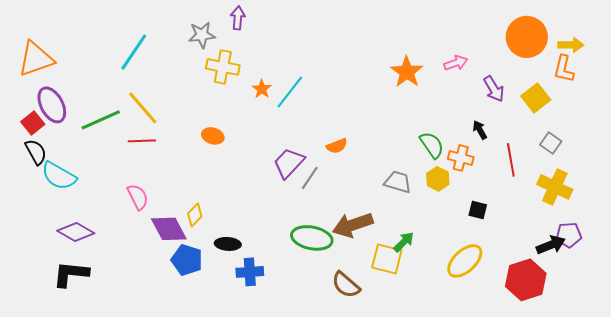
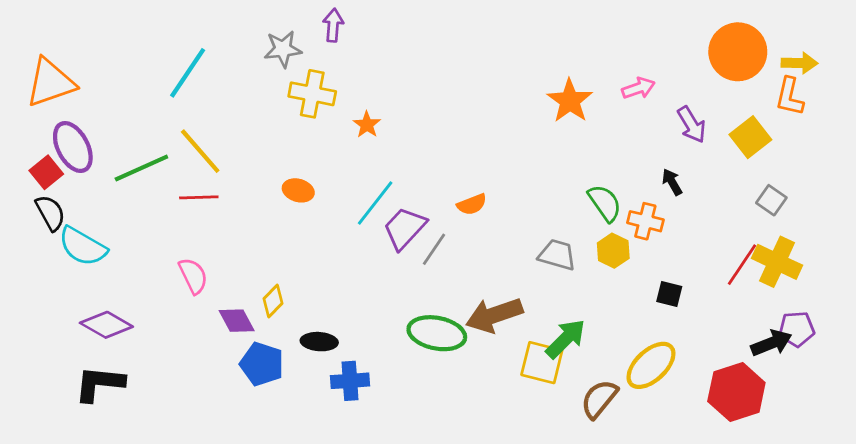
cyan line: (290, 92) -> (375, 203), moved
red line: (511, 160) -> (742, 265), moved, turned 44
purple diamond: (169, 229) -> (237, 321), size x0.7
green arrow: (404, 242) -> (566, 339), size x1.4
brown semicircle: (346, 285) -> (599, 399), moved, turned 88

